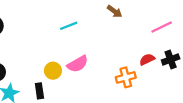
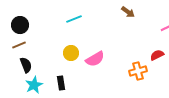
cyan line: (69, 26) -> (74, 19), moved
yellow circle: (53, 71) -> (71, 53), moved

